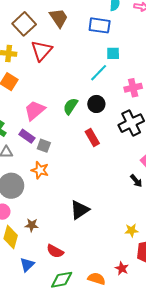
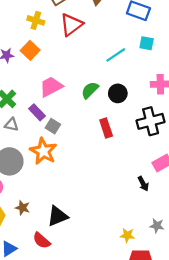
cyan line: (99, 73) -> (116, 55), moved
orange star: (40, 170) -> (43, 151), size x1.4
black triangle: (80, 210) -> (58, 216), moved

